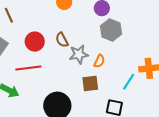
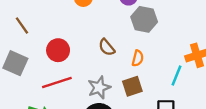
brown semicircle: (62, 40) -> (107, 47), moved
gray star: (79, 54) -> (99, 87), moved

